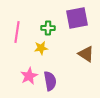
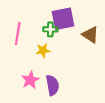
purple square: (77, 18) -> (63, 19), moved
brown triangle: (86, 54) -> (90, 35), moved

